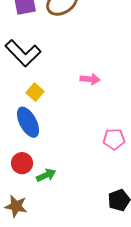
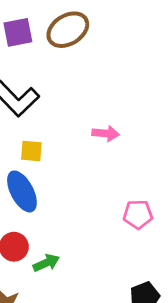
yellow square: (35, 92) -> (31, 151), turned -36

